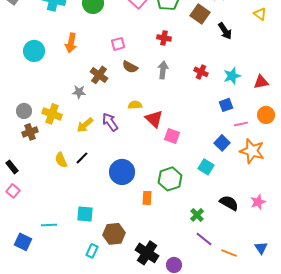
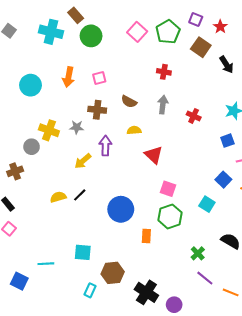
pink square: (118, 44) -> (99, 78), moved
red cross: (201, 72) -> (194, 116), moved
brown cross: (99, 75) -> (97, 110), turned -30
yellow semicircle: (135, 105) -> (134, 130), moved
gray circle: (24, 111) -> (32, 147), moved
yellow cross: (52, 114) -> (49, 130), moved
purple arrow: (110, 122) -> (105, 146), moved, turned 36
brown cross: (30, 132) -> (15, 171), moved
pink square: (172, 136) -> (168, 189), moved
yellow semicircle: (61, 160) -> (58, 197), turned 98

